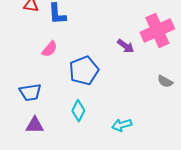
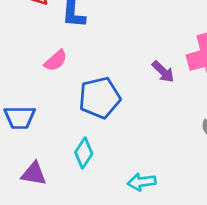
purple triangle: (35, 125) -> (34, 174), moved

